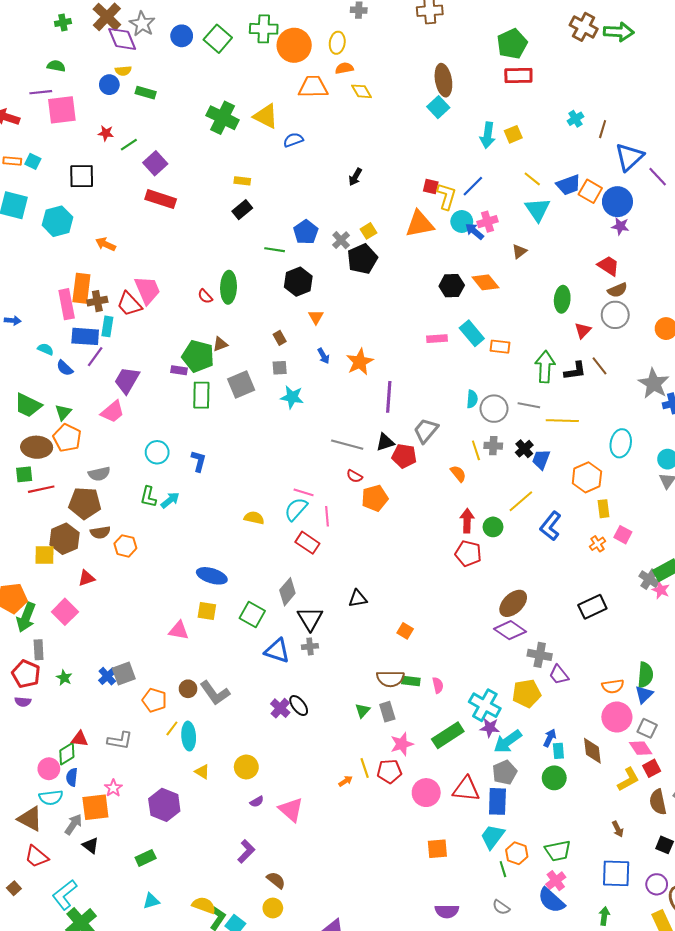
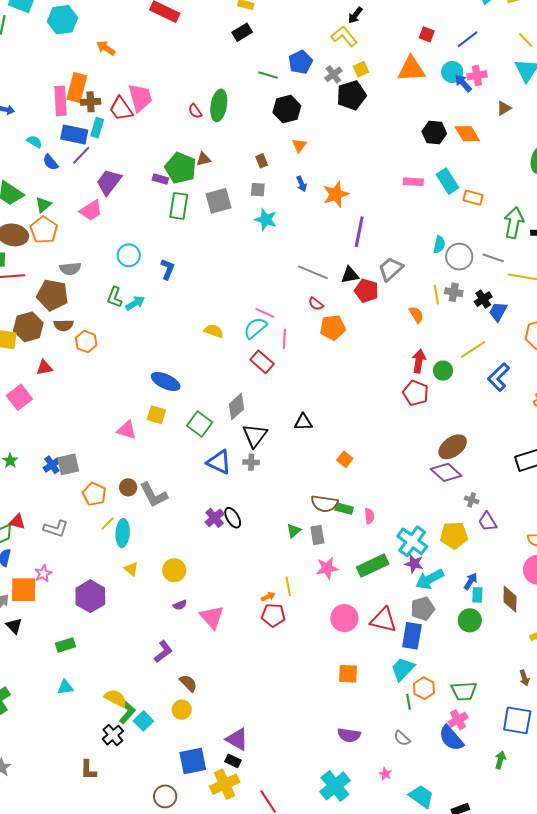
yellow L-shape: (446, 196) -> (344, 36), moved, turned -64
gray cross: (540, 655) -> (472, 500), size x0.6
red pentagon: (389, 771) -> (273, 615), moved

